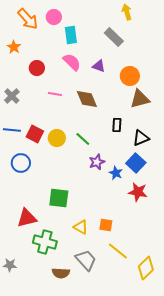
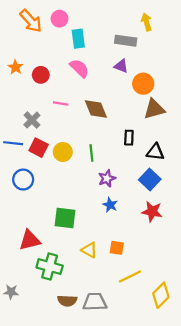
yellow arrow: (127, 12) -> (147, 22), moved
gray rectangle: (114, 37) -> (126, 41), turned -36
orange star: (14, 47) -> (15, 67), moved
purple triangle: (99, 66) -> (121, 66), moved
gray cross: (12, 96) -> (32, 120), moved
black triangle: (141, 138) -> (155, 152), turned 30
green line: (83, 139) -> (91, 153), turned 42
blue star: (116, 173) -> (110, 205), moved
yellow line: (118, 251) -> (130, 276), turned -65
gray trapezoid: (86, 260) -> (95, 302), moved, turned -50

